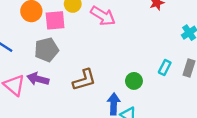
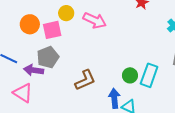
cyan rectangle: (165, 68) -> (149, 75), moved, size x1.6
purple arrow: (38, 79) -> (34, 70), moved

